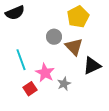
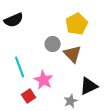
black triangle: (92, 66) -> (89, 86), moved
gray star: (64, 84) -> (71, 101), moved

